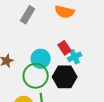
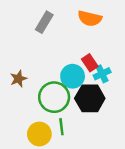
cyan circle: (41, 59) -> (73, 76), moved

